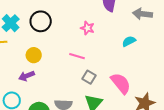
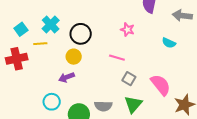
black circle: (41, 21) -> (81, 34), moved
cyan semicircle: (129, 41) -> (169, 43), turned -128

